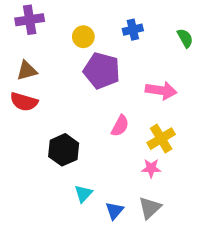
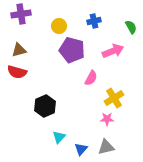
pink arrow: (161, 90) -> (113, 51), moved, turned -30
pink semicircle: (120, 126) -> (91, 78), moved
gray triangle: (150, 208) -> (106, 147), turned 30

